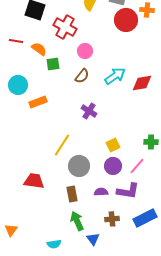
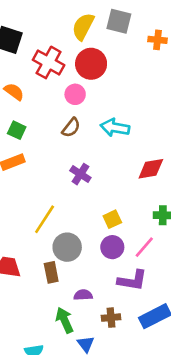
red circle: (126, 20) -> (91, 64), moved
green square: (53, 64) -> (17, 130), moved, turned 32
cyan arrow: (115, 76) -> (115, 128), turned -135
red diamond: (142, 83) -> (151, 169), moved
purple semicircle: (101, 192) -> (83, 295), moved
brown rectangle: (72, 194) -> (51, 272), moved

